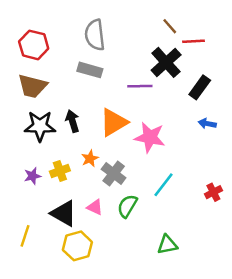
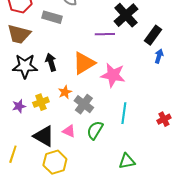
gray rectangle: (90, 70) -> (52, 17), moved
blue arrow: (207, 124) -> (159, 56), moved, turned 96
cyan line: (164, 185) -> (124, 113), turned -30

